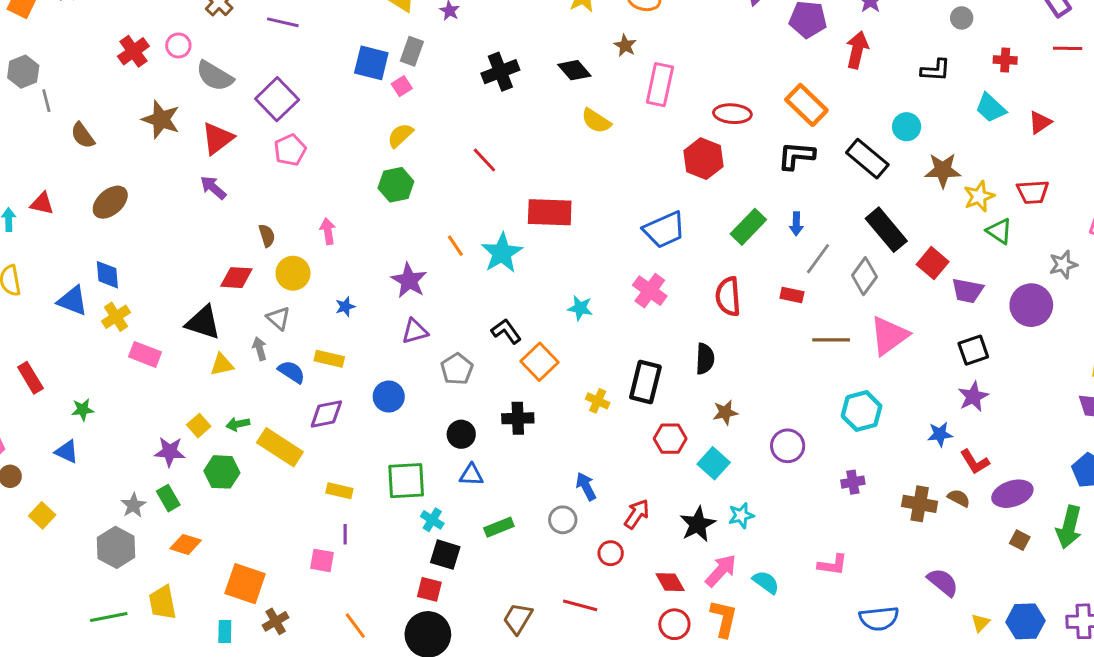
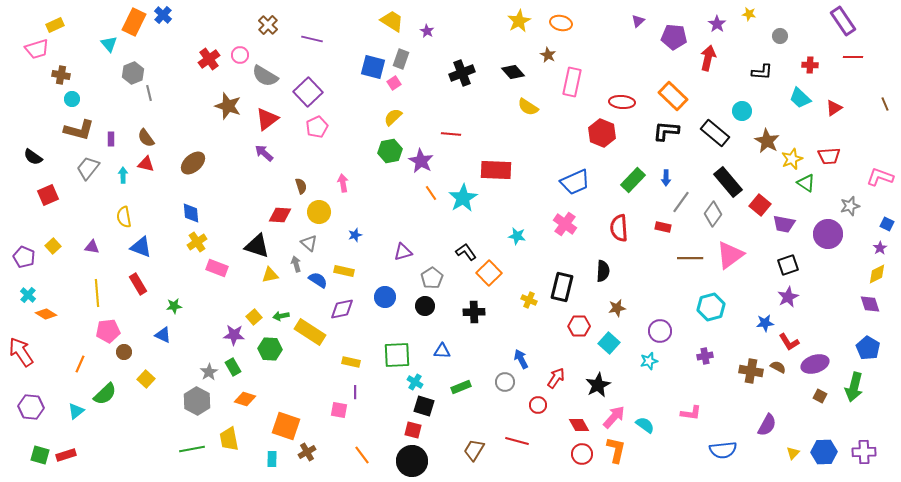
brown semicircle: (83, 135) -> (146, 138), moved
red line: (484, 160) -> (451, 134), turned -42
brown star: (943, 170) -> (767, 141), turned 30
purple star: (409, 280) -> (421, 161), moved
blue triangle: (72, 301) -> (141, 247), moved
black circle: (461, 434) -> (425, 306), moved
cyan star: (741, 515) -> (649, 361), moved
purple semicircle: (943, 582) -> (767, 425), turned 80

